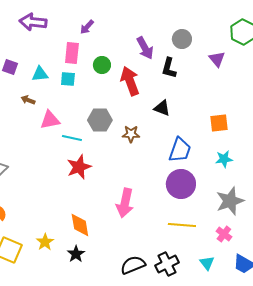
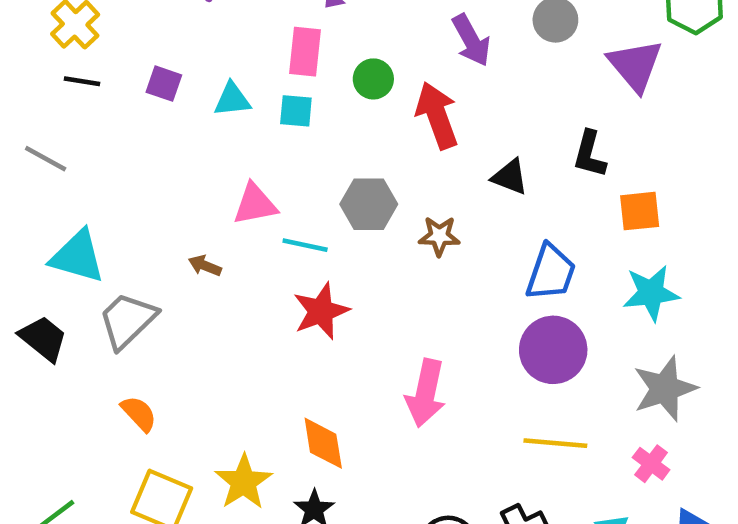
purple triangle: (217, 59) -> (635, 65), size x1.5
black L-shape: (169, 68) -> (590, 154), moved
brown arrow: (28, 100) -> (205, 266), moved
cyan star: (224, 159) -> (651, 293), size x1.4
yellow star: (45, 242) -> (244, 482), size x1.4

